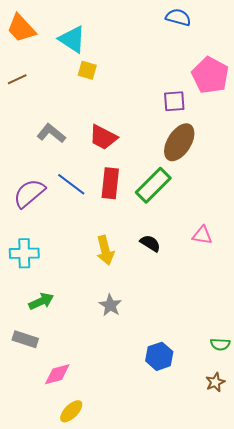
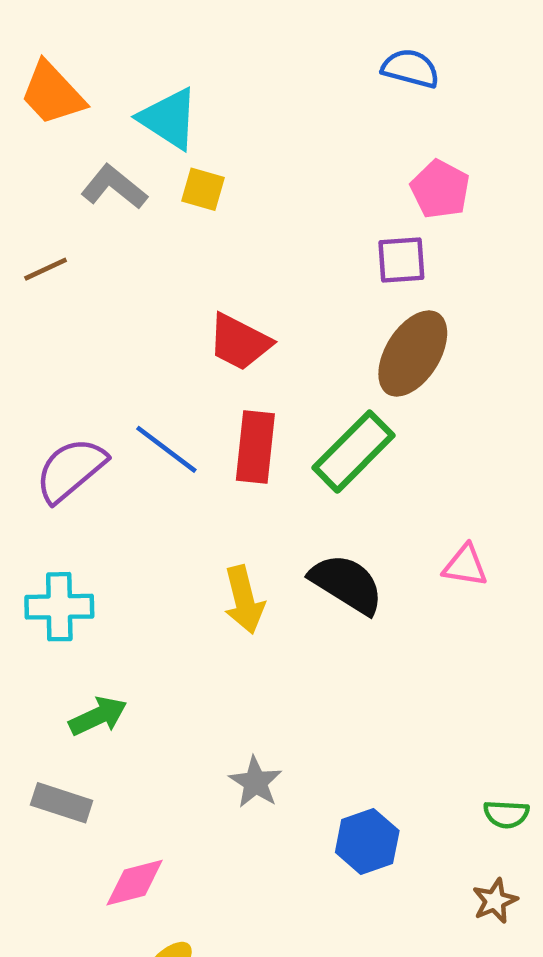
pink pentagon: (210, 75) -> (440, 189), moved, size x0.7
brown line: (17, 79) -> (46, 269), moved
gray L-shape: (51, 133) -> (114, 187), moved
black semicircle: (150, 243) -> (347, 584), size x1.6
gray star: (110, 305) -> (255, 782), moved

